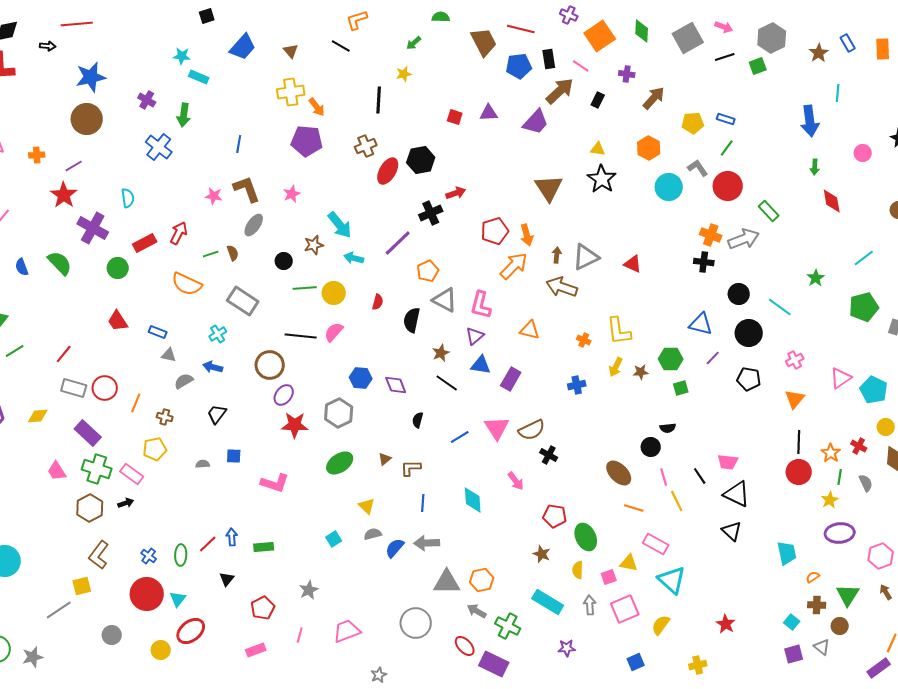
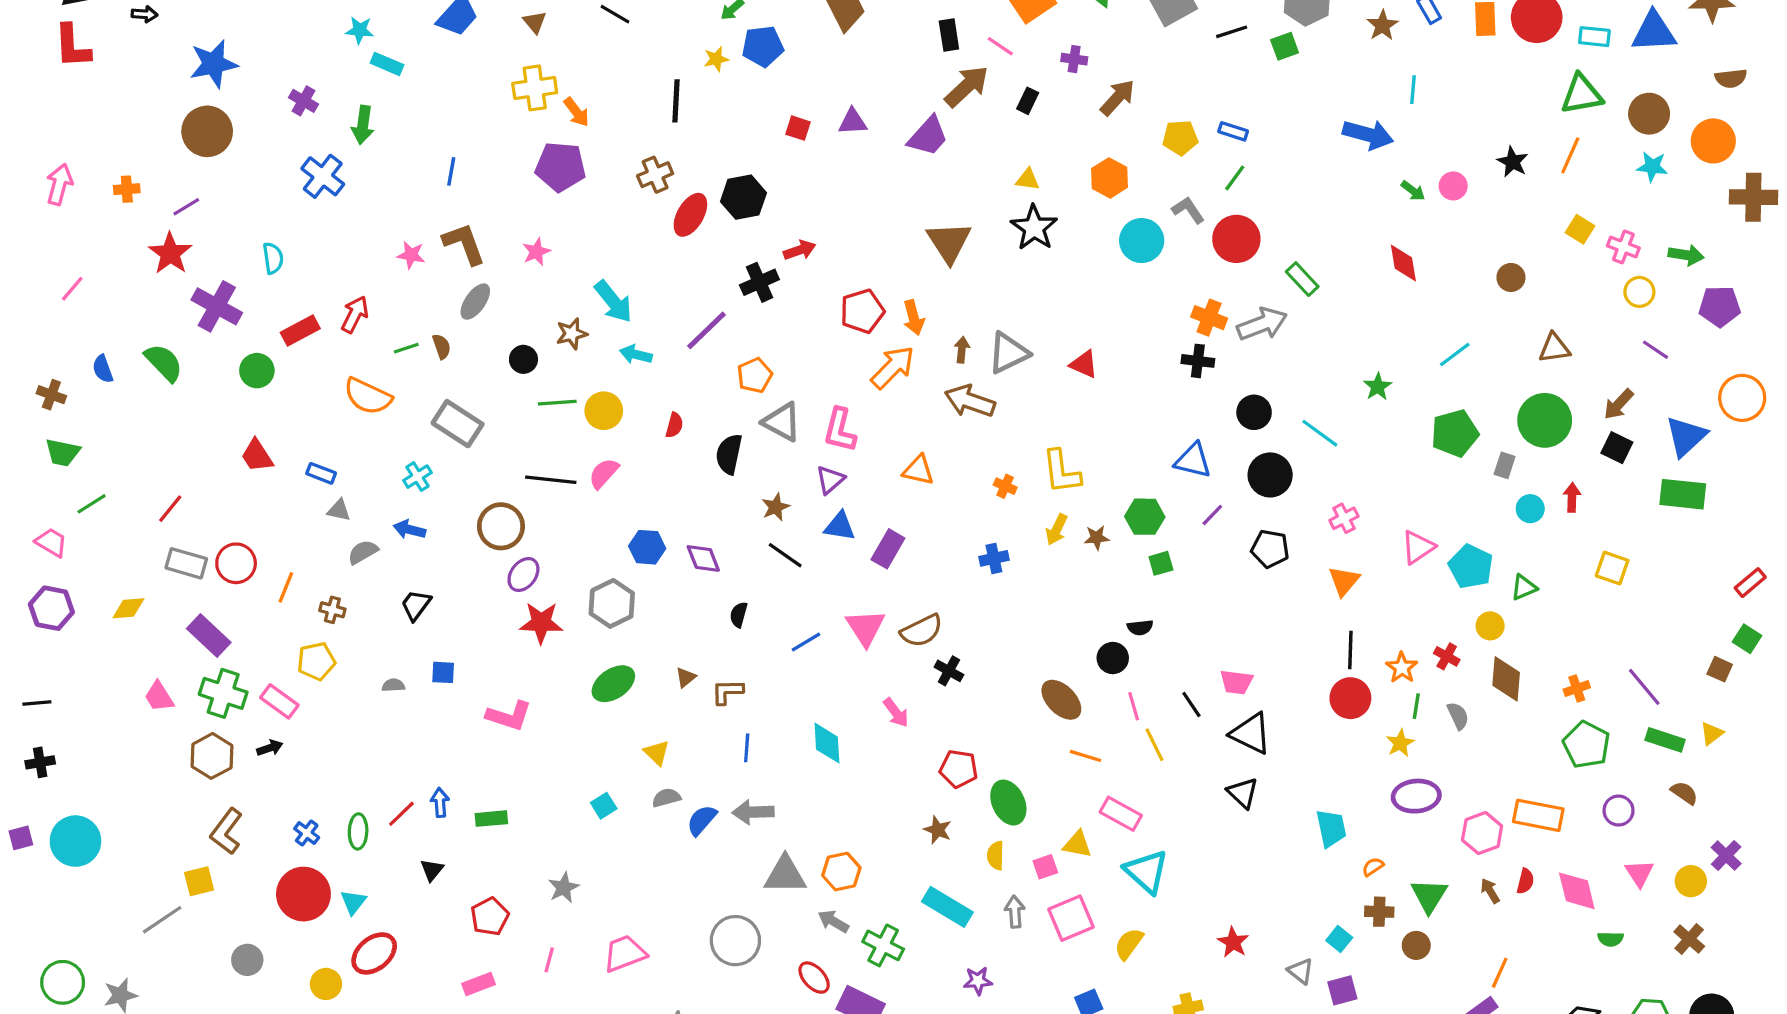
blue pentagon: (519, 66) -> (763, 46), moved
blue arrow: (810, 121) -> (1368, 135), turned -68
green arrow: (815, 167) -> (1413, 191), moved, turned -56
gray triangle: (822, 647) -> (1301, 971), moved

